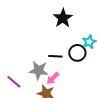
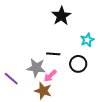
black circle: (77, 53) -> (78, 64), moved

